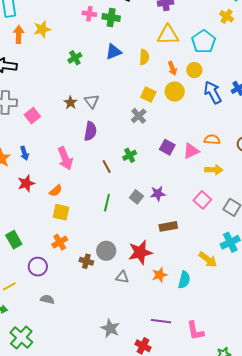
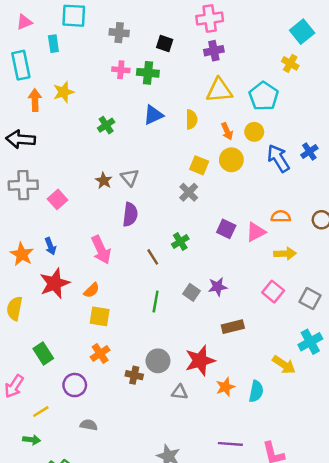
red star: (26, 183) -> (55, 283), size x1.4

